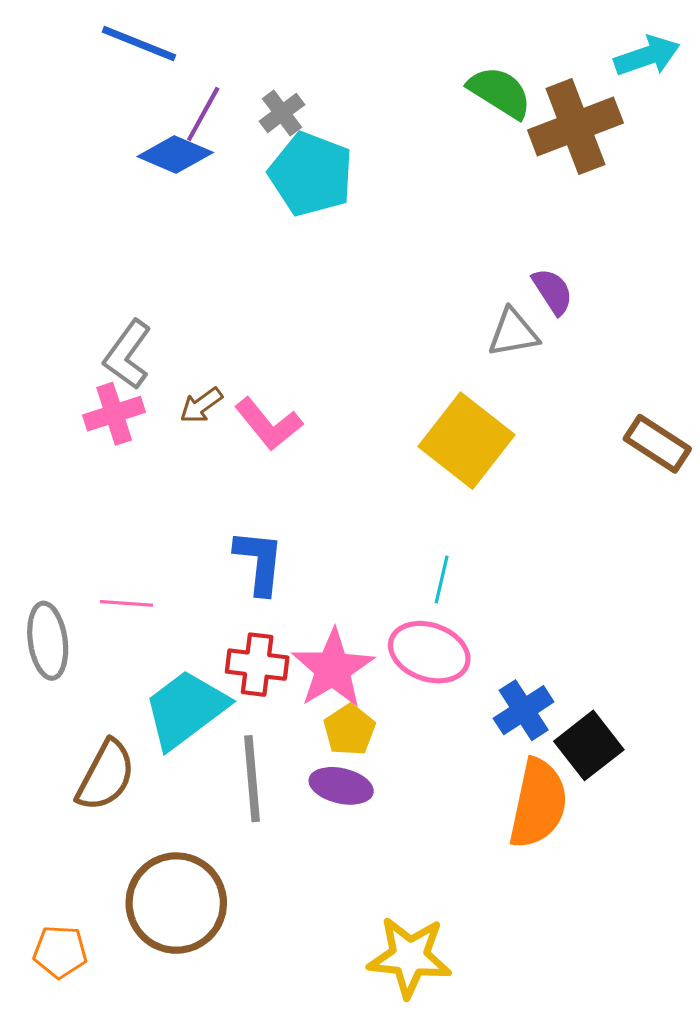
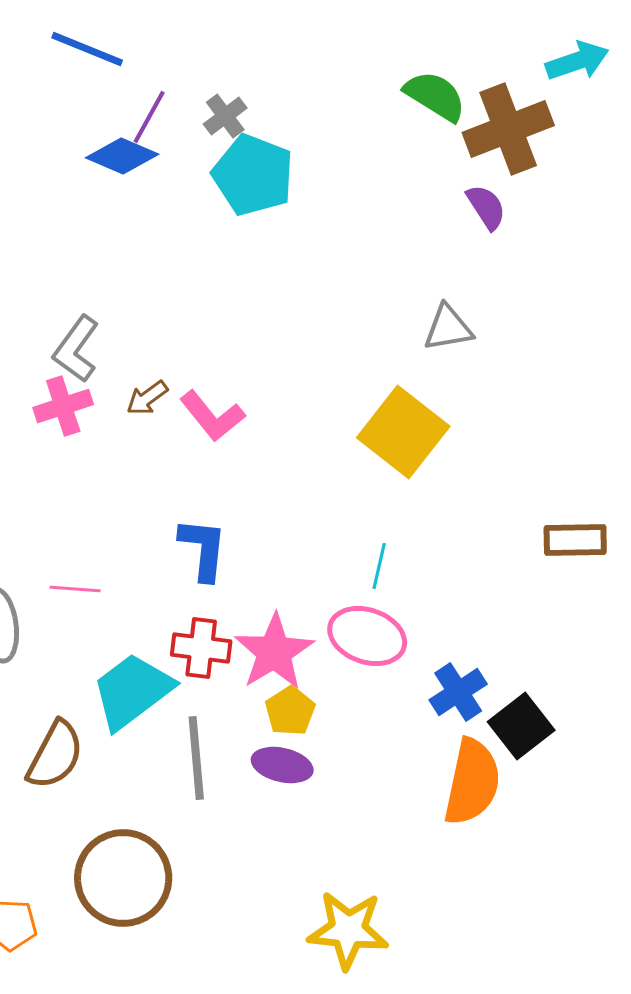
purple semicircle: (553, 291) -> (486, 207), moved
brown rectangle: (657, 444) -> (575, 540), moved, turned -34

